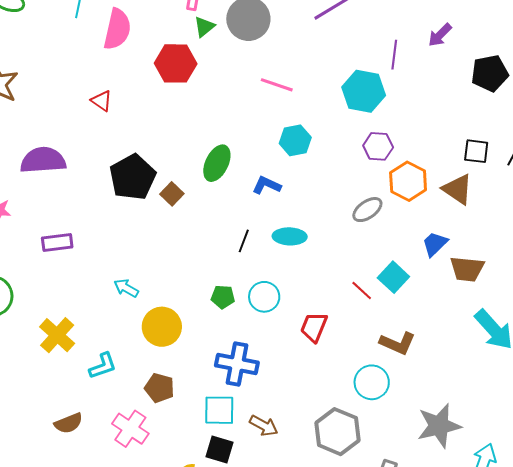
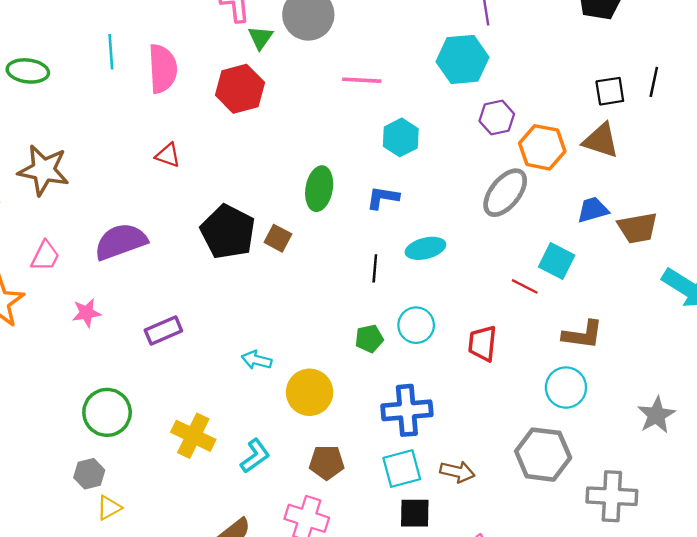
gray ellipse: (367, 210) -> (505, 193), size x1.4
blue trapezoid: (435, 244) -> (593, 210), turned 44
gray star: (439, 426) -> (656, 415), size x0.7

